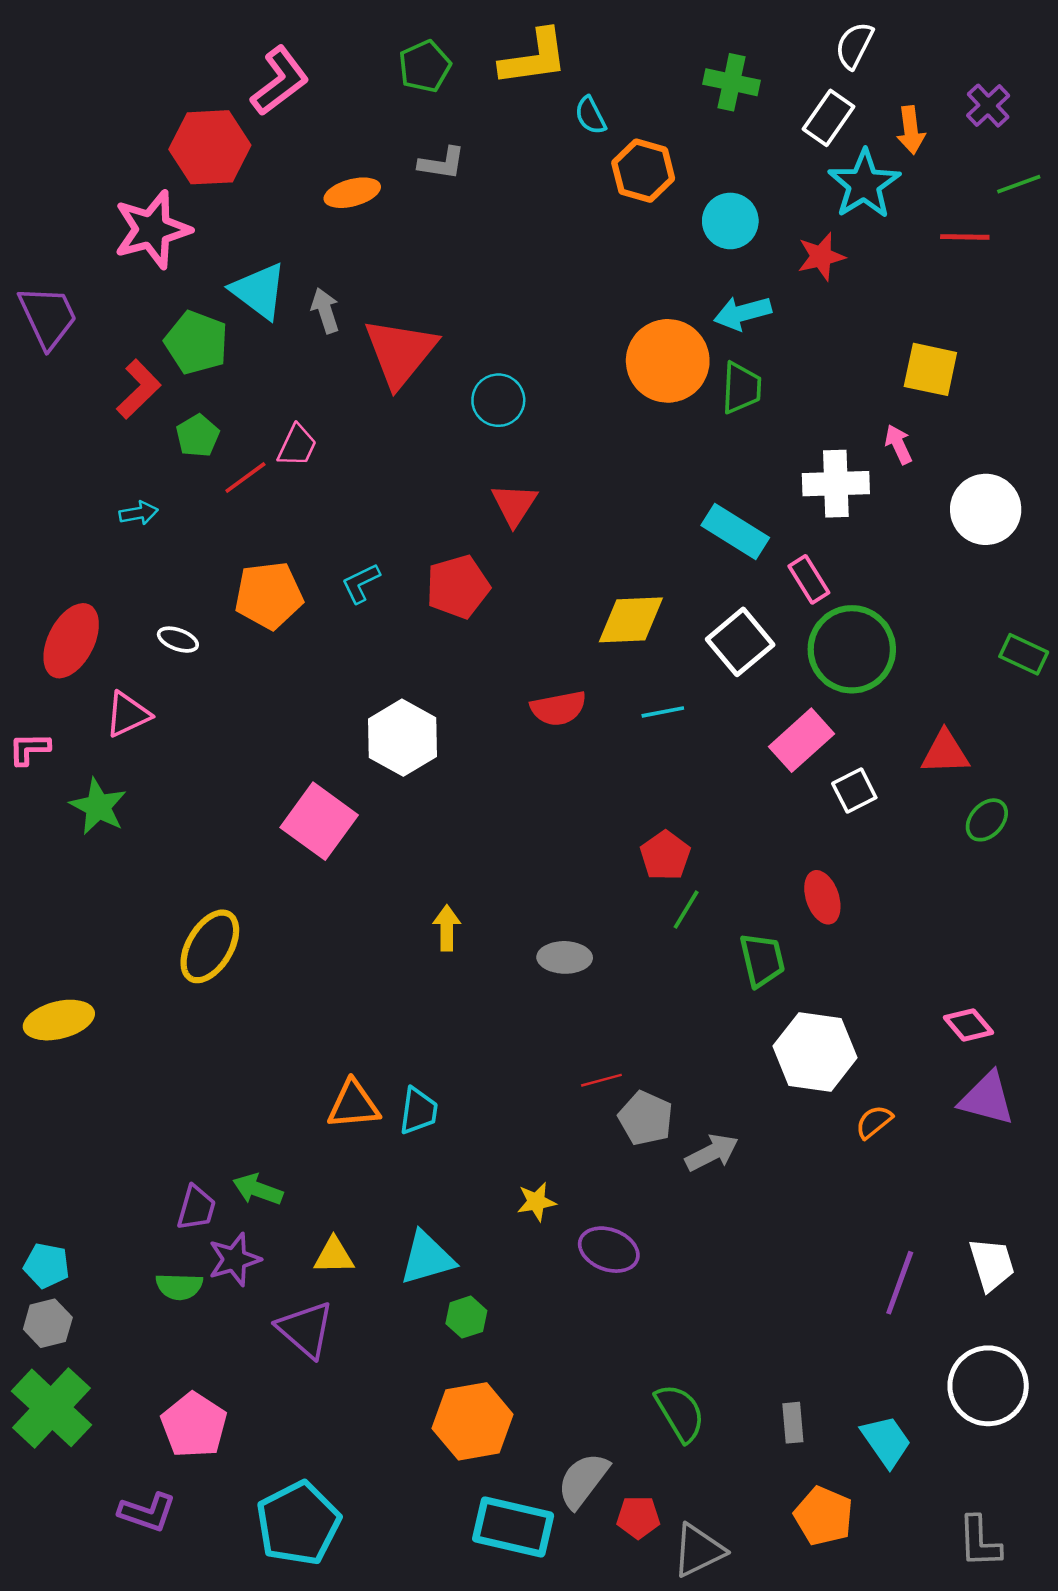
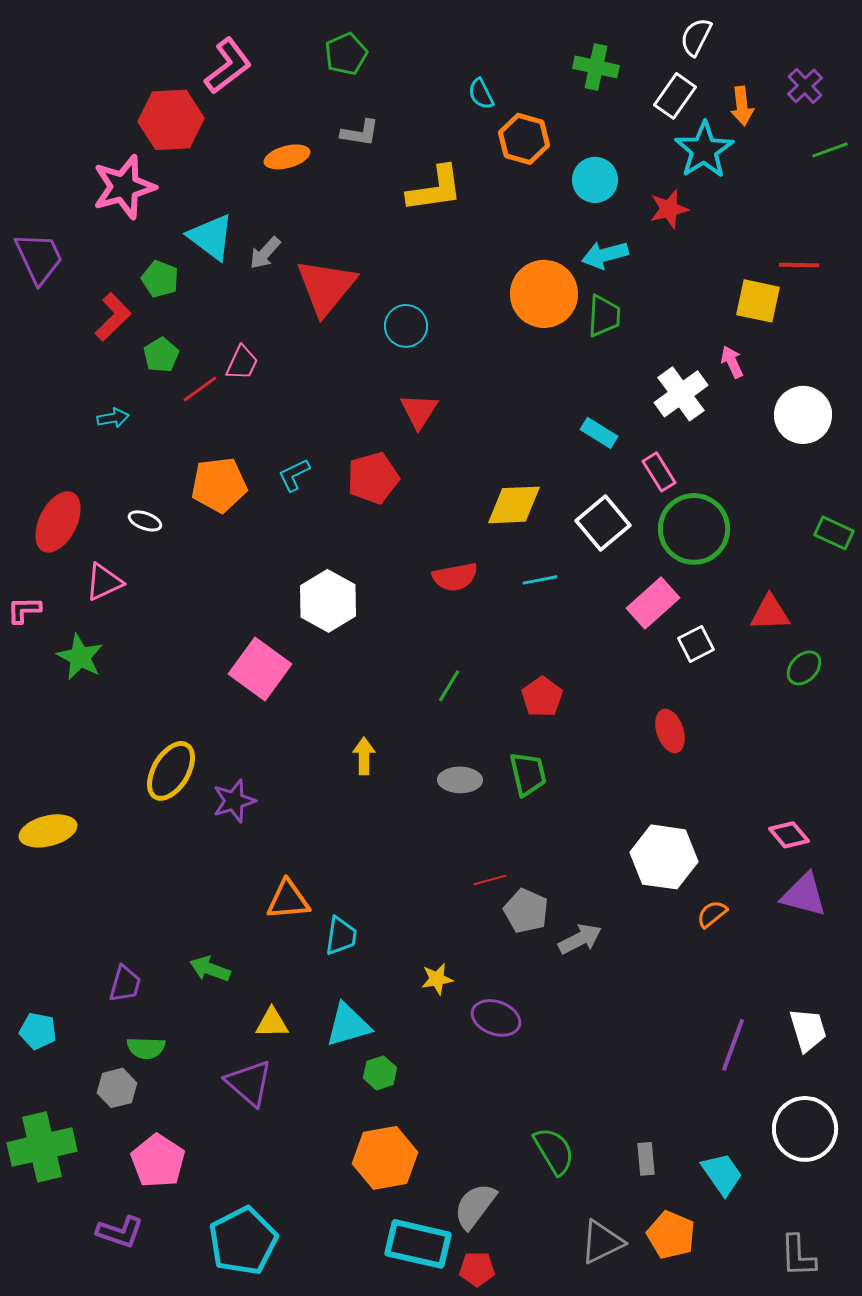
yellow L-shape: (534, 58) -> (435, 189), moved
red line: (965, 237) -> (799, 265), moved
gray arrow: (325, 311) -> (265, 253), turned -120
green pentagon: (196, 342) -> (160, 279), size x0.7
white cross: (836, 484) -> (681, 394), turned -34
cyan rectangle: (735, 532) -> (599, 433), size x0.7
green line: (686, 910) -> (449, 686), moved
green trapezoid: (762, 960) -> (528, 774), moved
cyan trapezoid: (419, 1111) -> (341, 936), moved
purple trapezoid: (196, 1208) -> (125, 984), moved
purple star: (234, 1259) -> (234, 801), moved
gray hexagon: (48, 1323) -> (117, 1088), moved
green cross: (52, 1408) -> (42, 1147), turned 34
red pentagon: (638, 1517) -> (477, 1269), moved
gray triangle: (698, 1550) -> (602, 1242), moved

